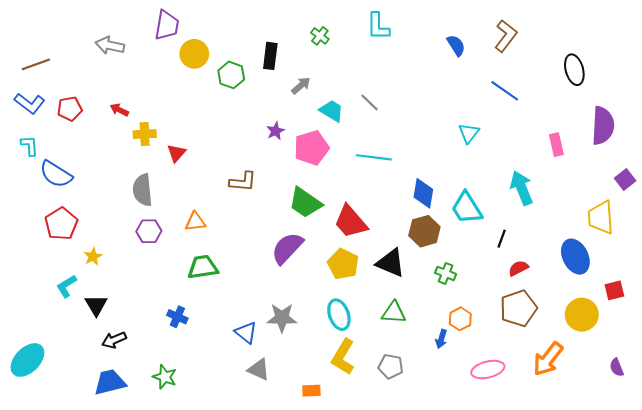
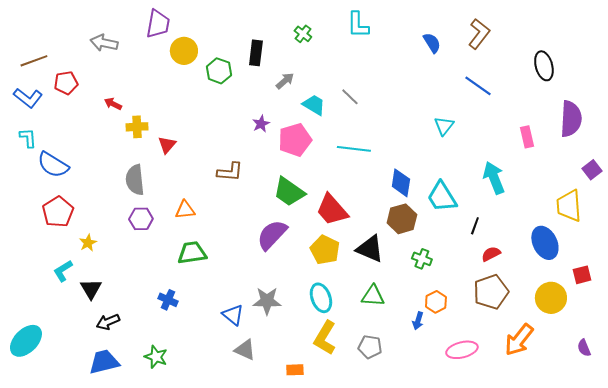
red pentagon: (70, 109) -> (66, 83), moved

